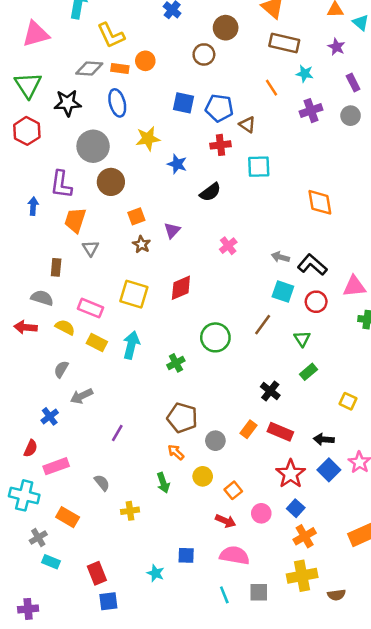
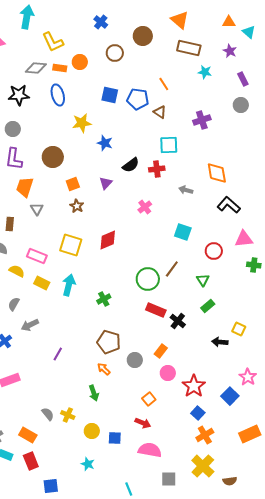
brown circle: (204, 54) -> (115, 53), moved
orange line: (271, 88) -> (164, 84), moved
purple cross: (311, 111) -> (202, 120), moved
red cross: (221, 145) -> (157, 169), moved
gray circle: (93, 146) -> (13, 129), moved, size x0.6
purple triangle: (172, 230) -> (106, 183), moved
gray arrow: (280, 257) -> (186, 190), moved
black L-shape: (312, 265) -> (229, 205), moved
cyan square: (283, 292) -> (183, 232), moved
green circle: (215, 337) -> (148, 279), moved
red rectangle: (280, 432) -> (156, 310), moved
black arrow: (324, 439) -> (220, 342), moved
blue square: (329, 470) -> (230, 396), moved
yellow circle: (203, 476) -> (92, 431), moved
gray semicircle: (102, 483) -> (48, 414), moved
yellow cross: (130, 511) -> (68, 415), turned 32
pink circle: (261, 513) -> (168, 373), moved
orange rectangle: (68, 517) -> (28, 435), moved
blue square: (186, 555) -> (115, 438), moved
red rectangle: (97, 573) -> (31, 461), moved
yellow cross: (302, 576) -> (203, 466), turned -35
cyan line: (224, 595) -> (129, 489), moved

